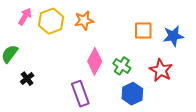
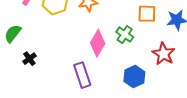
green cross: (122, 66) -> (125, 34), moved

